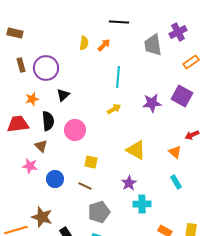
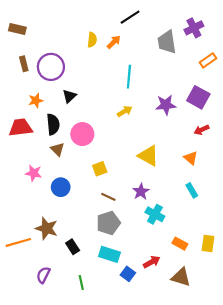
black line: (119, 22) -> (130, 17), turned -36
red arrow: (192, 135) -> (202, 130), moved
brown triangle: (41, 146) -> (57, 149), moved
yellow square: (91, 162) -> (100, 169), turned -32
brown line: (85, 186) -> (108, 197), moved
cyan cross: (142, 204) -> (155, 214), turned 30

